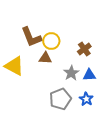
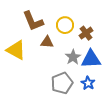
yellow circle: (51, 41) -> (65, 25), moved
blue triangle: (89, 75) -> (91, 59), size x1.5

